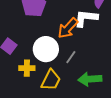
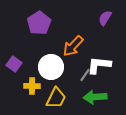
white L-shape: (86, 18) -> (99, 65), moved
gray line: (71, 57) -> (85, 75), moved

